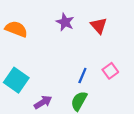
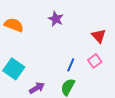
red triangle: (99, 26) -> (99, 36), moved

